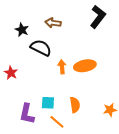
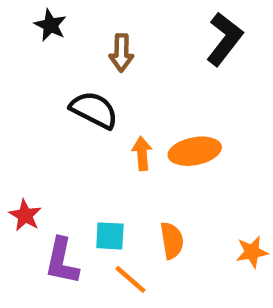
brown arrow: (53, 23) -> (121, 53), turned -98
black star: (22, 30) -> (50, 25), moved
red star: (11, 73) -> (25, 215), moved

